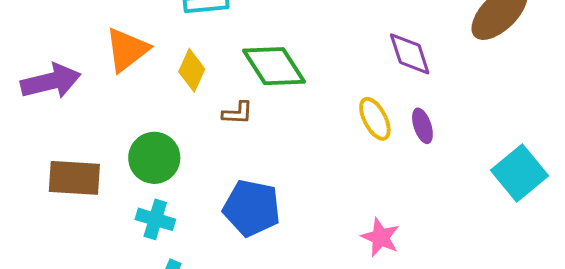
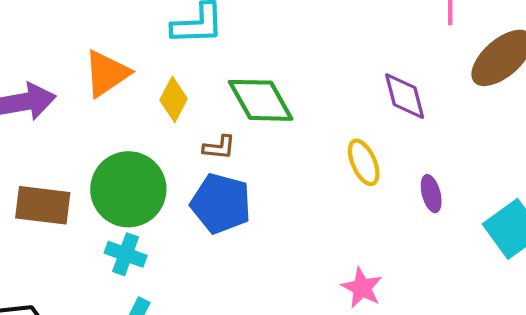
purple ellipse: (422, 126) -> (431, 194), moved
green circle: (154, 158) -> (128, 189), size x1.4
blue pentagon: (252, 208) -> (221, 203), moved

